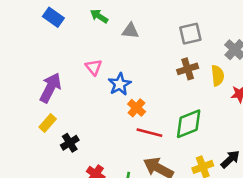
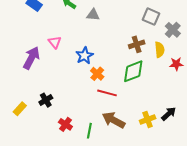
gray square: (190, 34) -> (151, 17), moved, turned 36
pink triangle: (94, 67) -> (55, 42), moved
yellow rectangle: (48, 123) -> (20, 109), moved
green diamond: (189, 124) -> (133, 71), moved

